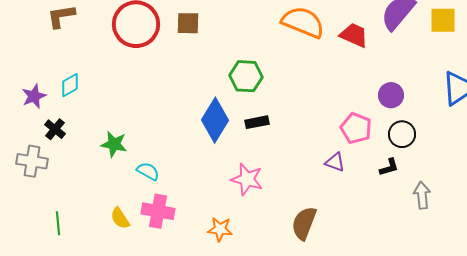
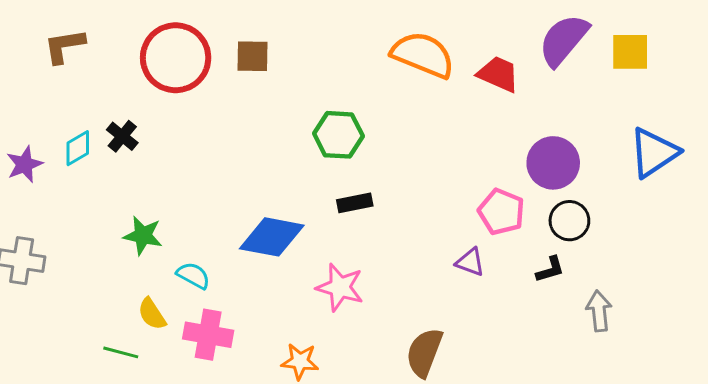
purple circle: (391, 95) -> (553, 163), size x1.4
blue diamond: (215, 120) -> (272, 237), moved, turned 69
black cross: (55, 129) -> (122, 136), moved
yellow semicircle: (120, 218) -> (152, 314), moved
green line: (58, 223) -> (121, 352), moved, turned -70

